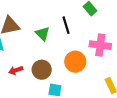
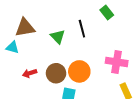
pink cross: (100, 45) -> (117, 62), moved
orange circle: (75, 62) -> (79, 71), moved

